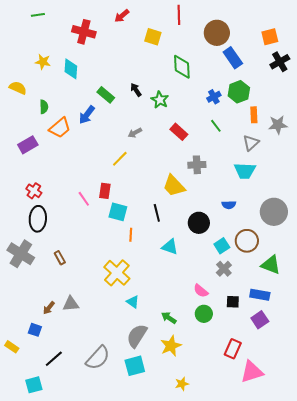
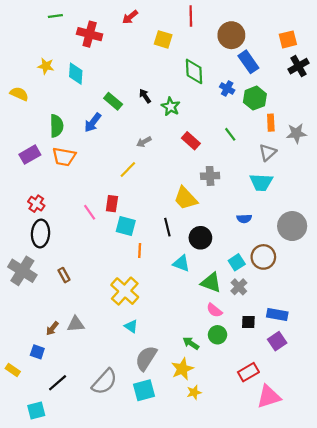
green line: (38, 15) -> (55, 16), moved
blue cross: (214, 97) -> (227, 88), moved, turned -32
green semicircle: (44, 107) -> (57, 126), moved, size x1.5
orange trapezoid: (60, 128) -> (64, 157), moved, turned 50
black circle: (199, 223) -> (200, 238), moved
green triangle: (271, 265) -> (211, 283), moved
cyan triangle: (133, 302) -> (131, 326), moved
green arrow: (169, 318) -> (191, 343), moved
red rectangle: (233, 349) -> (248, 372), turned 36
yellow star: (182, 384) -> (194, 392), moved

